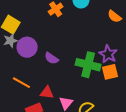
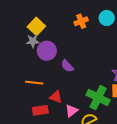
green cross: (88, 65) -> (98, 98), moved
orange line: (21, 83) -> (34, 83), turned -36

